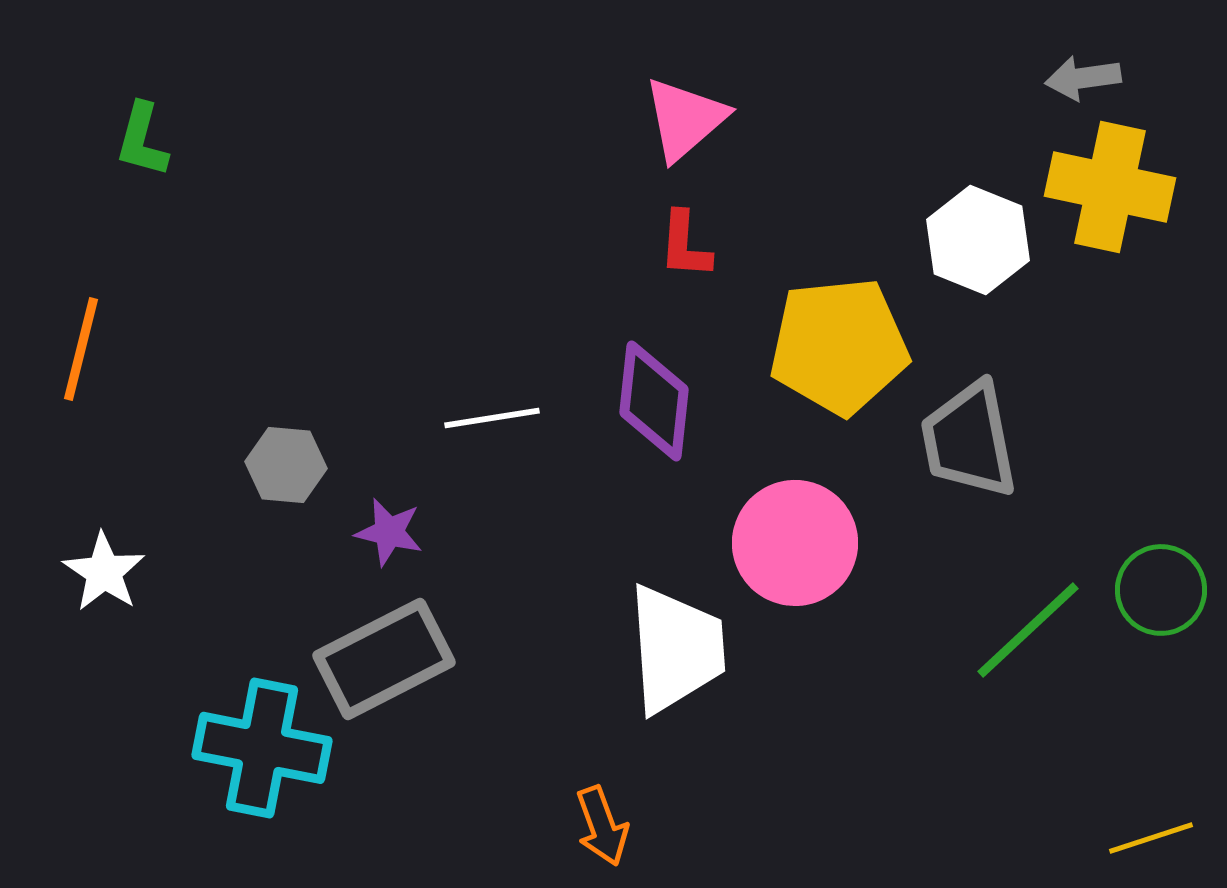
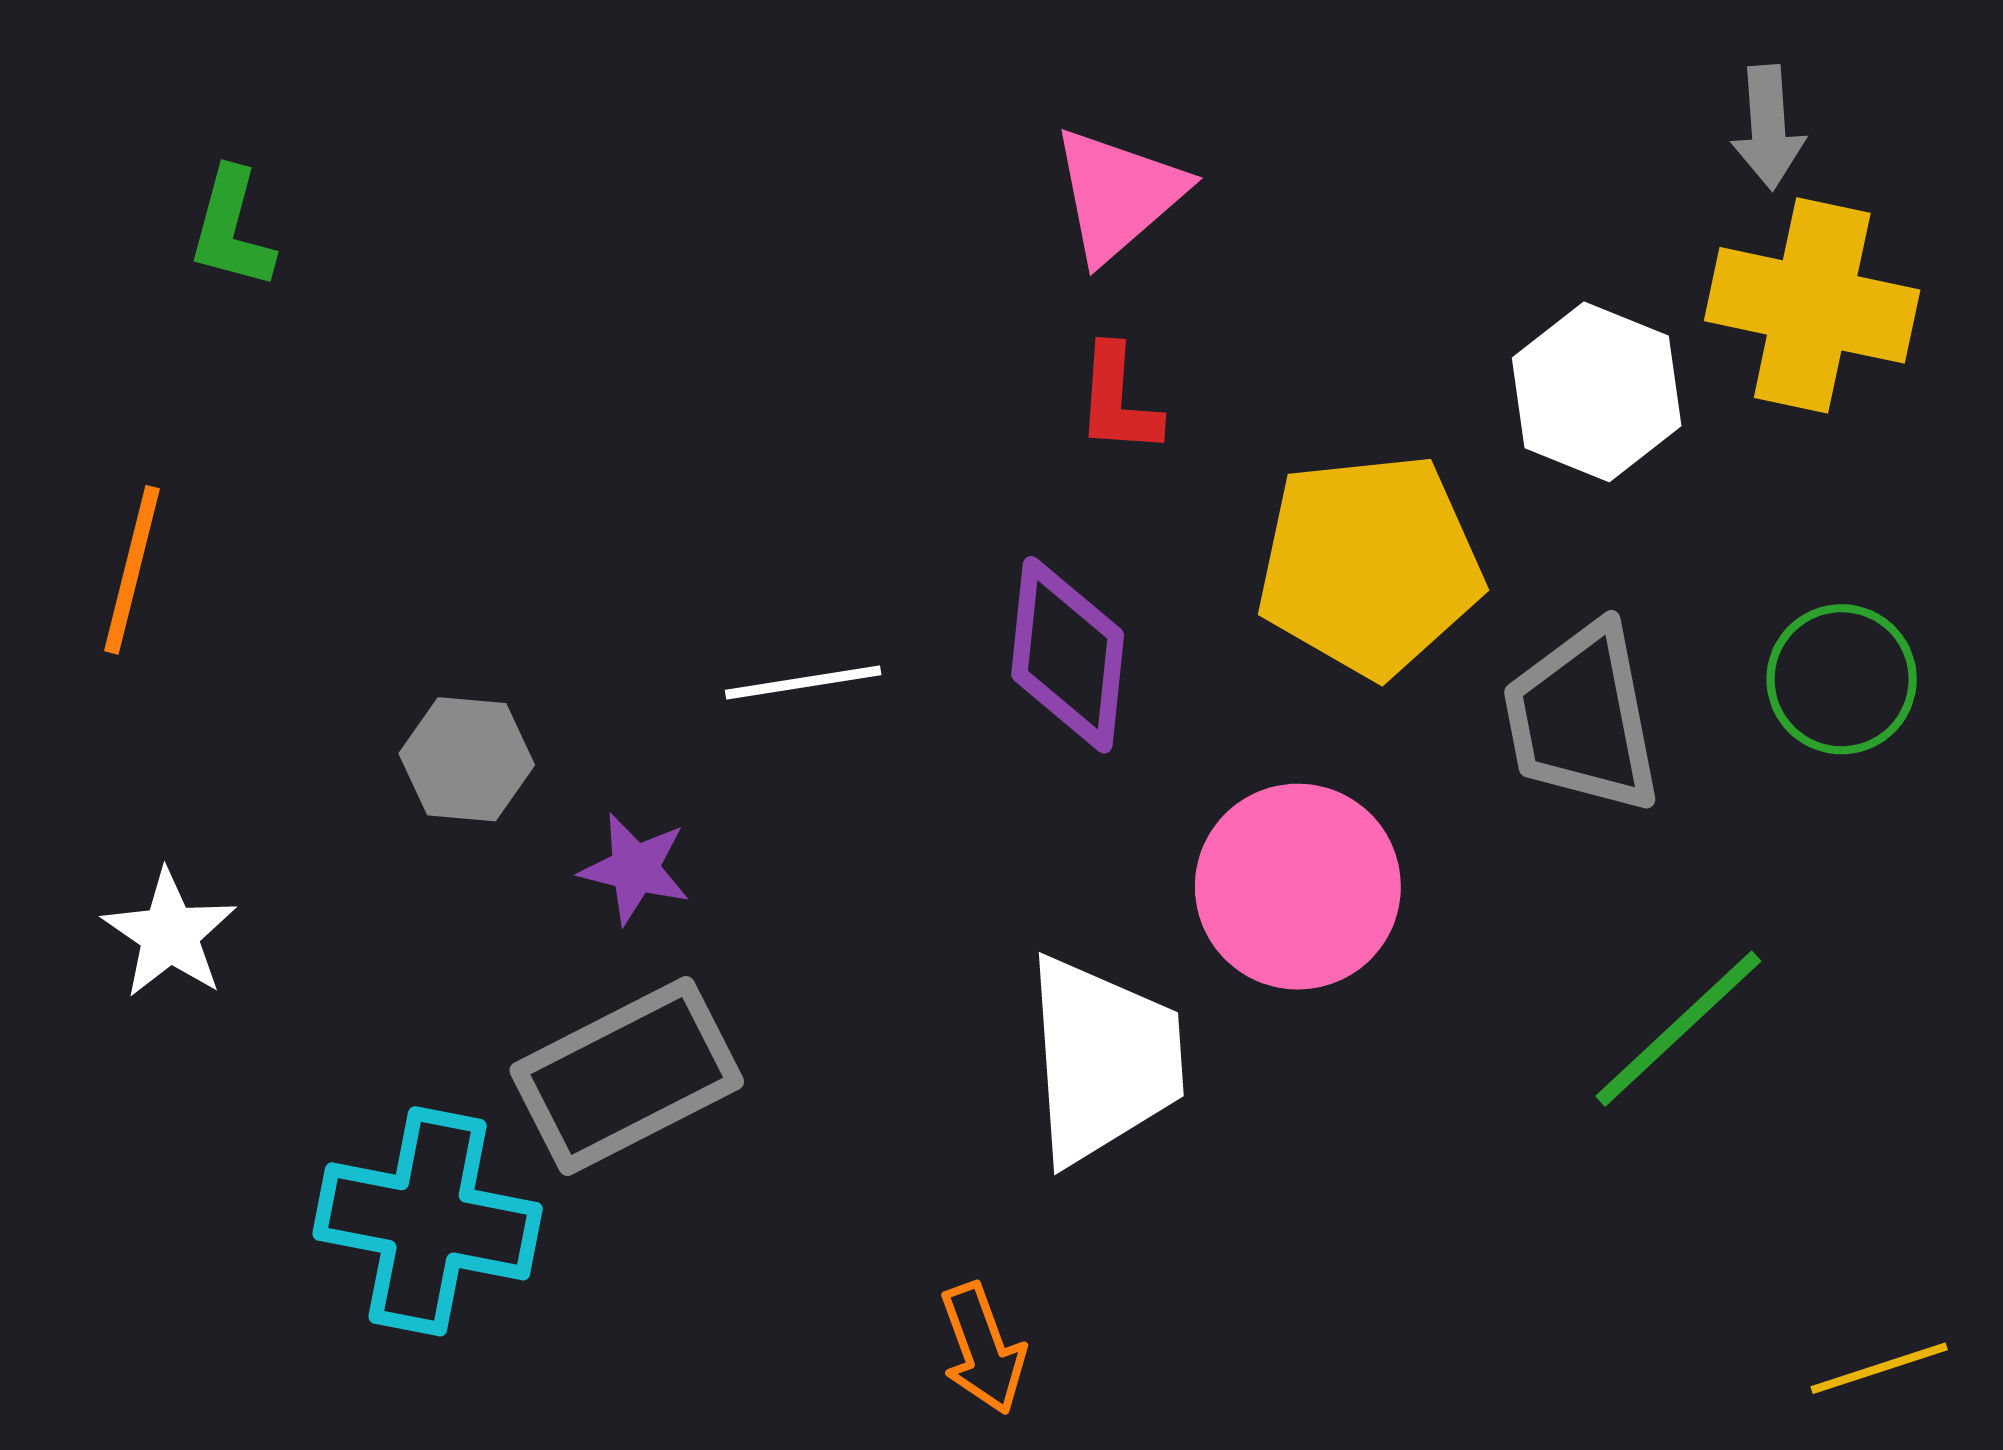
gray arrow: (1083, 78) -> (1768, 127), turned -86
green circle: (1161, 590) -> (1842, 679), moved

